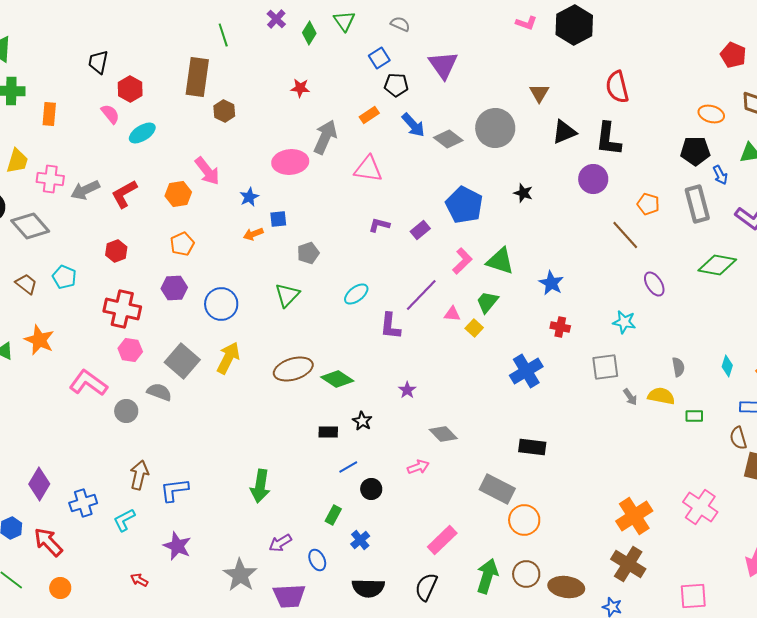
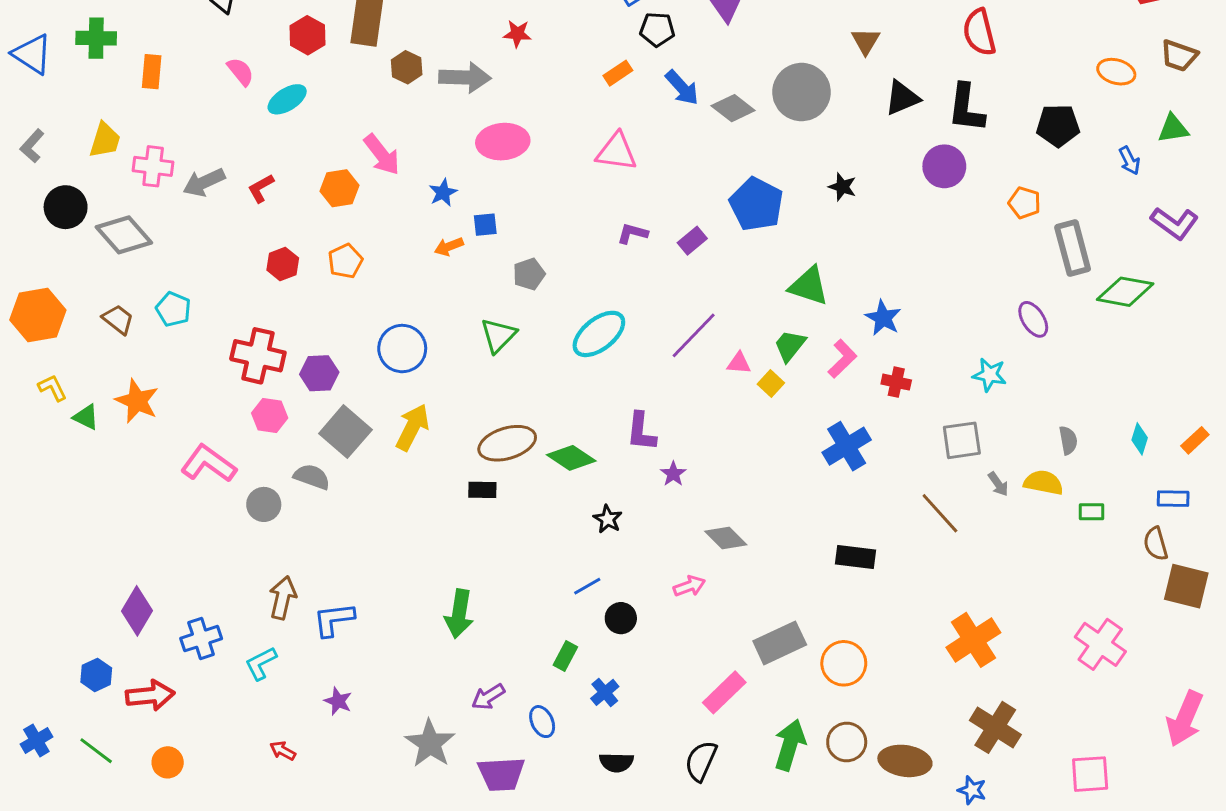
red hexagon: (130, 89) -> (307, 35), moved
gray arrow: (325, 137) -> (465, 77), moved, turned 68
black pentagon: (695, 151) -> (1058, 126), moved
red L-shape: (124, 194) -> (261, 188), size x0.7
gray rectangle: (697, 204) -> (1073, 248), moved
brown line: (625, 235) -> (940, 513), moved
red hexagon: (116, 251) -> (283, 264), moved
pink L-shape: (462, 261) -> (842, 359), moved
purple hexagon: (174, 288) -> (319, 373), moved
cyan ellipse: (356, 294) -> (599, 334), size x1.5
purple L-shape: (390, 326) -> (641, 432), moved
black rectangle: (328, 432) -> (482, 490), moved
gray rectangle: (497, 489) -> (780, 643), moved, turned -52
orange cross: (634, 516) -> (973, 640), moved
red arrow: (48, 542) -> (150, 695), turned 128
purple star: (177, 546) -> (338, 701), size x0.7
black semicircle: (368, 588) -> (616, 762), size x0.7

